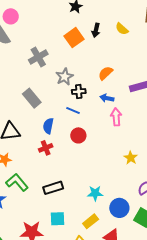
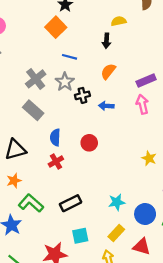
yellow semicircle: (122, 29) -> (119, 21), turned 136
black arrow: (96, 30) -> (106, 41), moved
orange square: (74, 38) -> (56, 27), moved
gray cross: (38, 57) -> (36, 79), moved
blue arrow: (107, 98) -> (106, 106), moved
blue line: (73, 111) -> (69, 57), moved
pink arrow: (116, 117) -> (142, 104), moved

